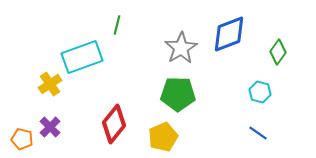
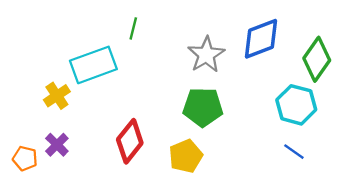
green diamond: (278, 52) -> (317, 59), size x1.5
cyan hexagon: (260, 92) -> (296, 105), size x1.6

